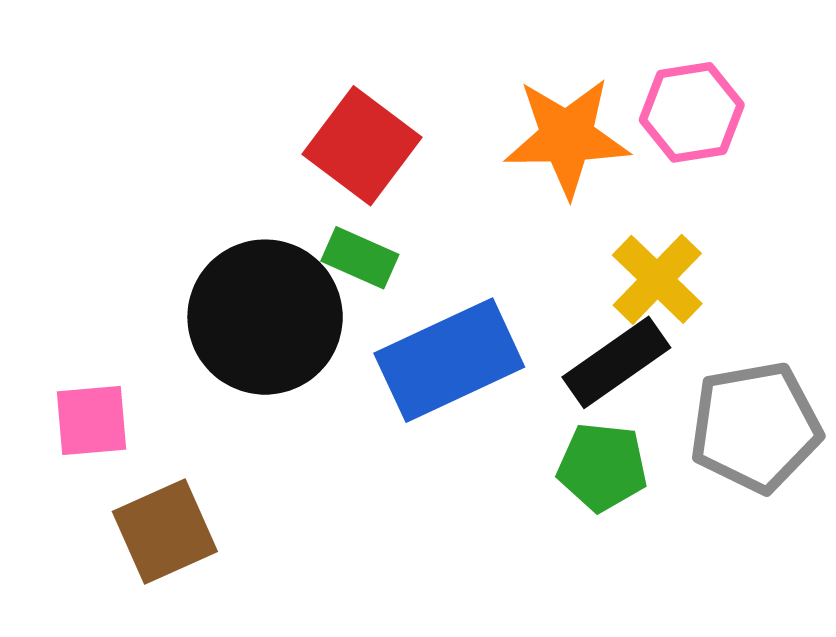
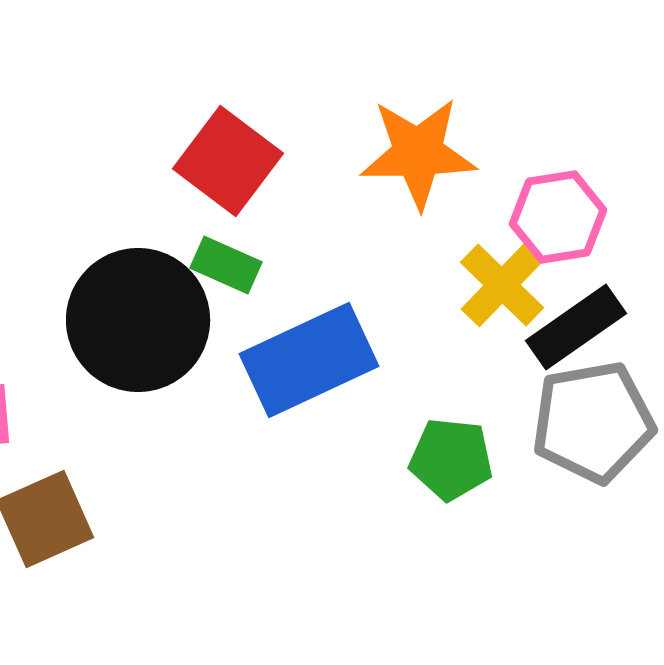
pink hexagon: (692, 112) -> (558, 217), moved
black rectangle: (616, 362) -> (576, 327), moved

